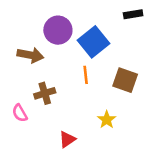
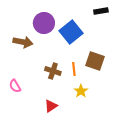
orange line: (86, 75) -> (74, 69), moved
brown cross: (45, 93) -> (53, 71), moved, turned 35

